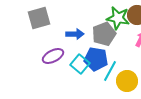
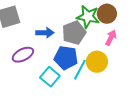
cyan square: (80, 64) -> (50, 77), moved
yellow circle: (127, 81) -> (97, 62), moved

